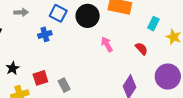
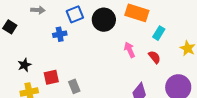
blue square: (58, 13) -> (75, 14), turned 36
cyan rectangle: (153, 24) -> (159, 33), moved
pink arrow: (107, 44) -> (130, 50), moved

